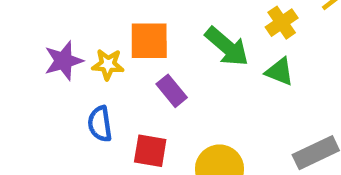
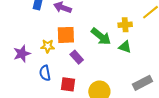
yellow cross: (282, 23) -> (125, 25), turned 32
purple star: (64, 61) -> (22, 54), moved

